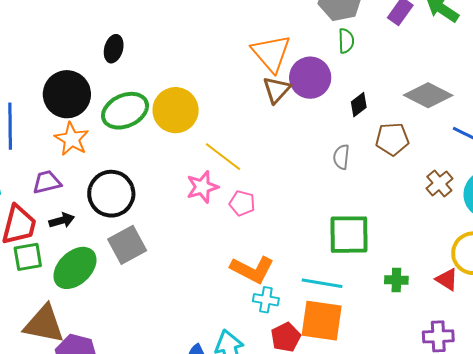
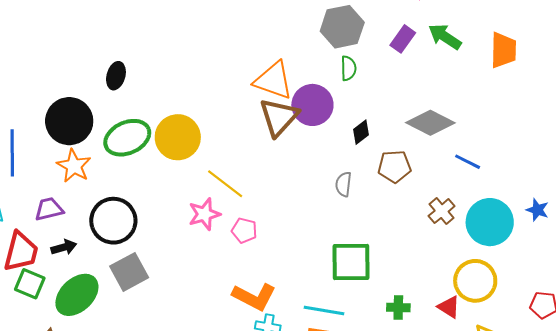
orange triangle: (271, 53) -> (273, 80), turned -30
brown triangle: (277, 90) -> (279, 117), size x1.4
green square: (28, 257) -> (30, 284), turned 32

